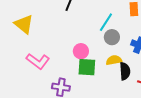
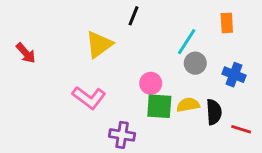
yellow triangle: (24, 24) -> (99, 45), moved, turned 45
yellow semicircle: (114, 60) -> (188, 105), moved

